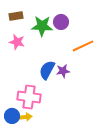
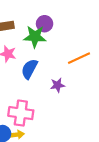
purple circle: (61, 22) -> (45, 24), moved
blue semicircle: (47, 70) -> (29, 69), moved

